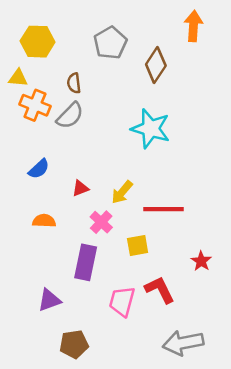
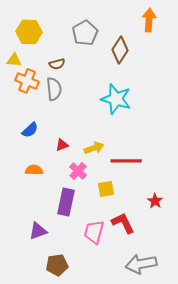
brown semicircle: (74, 83) -> (57, 64), turned -98
gray semicircle: (70, 116) -> (54, 89), turned -50
yellow arrow: (122, 192) -> (94, 148), turned -150

